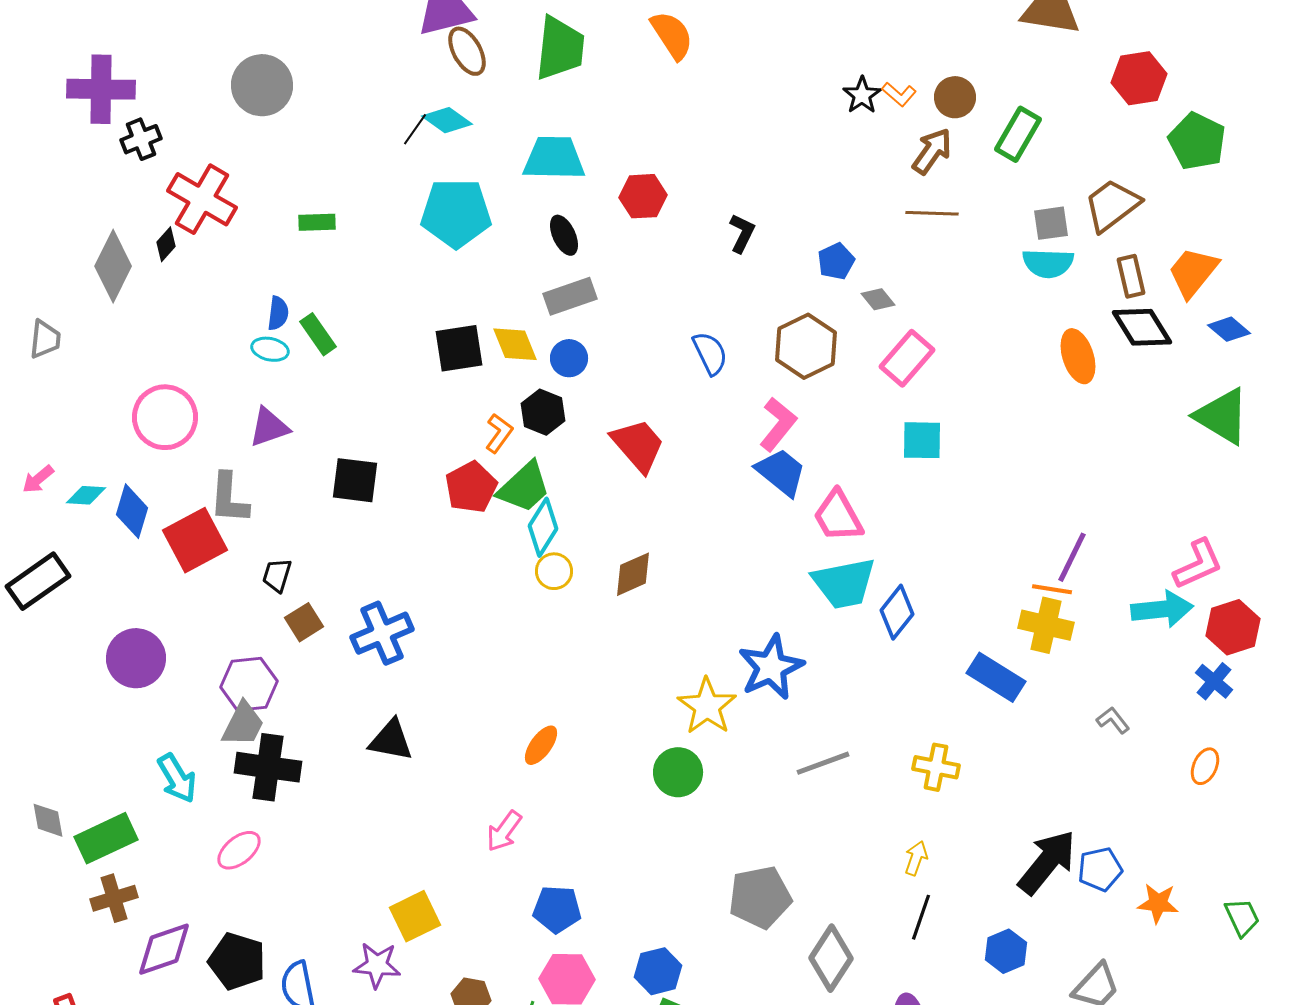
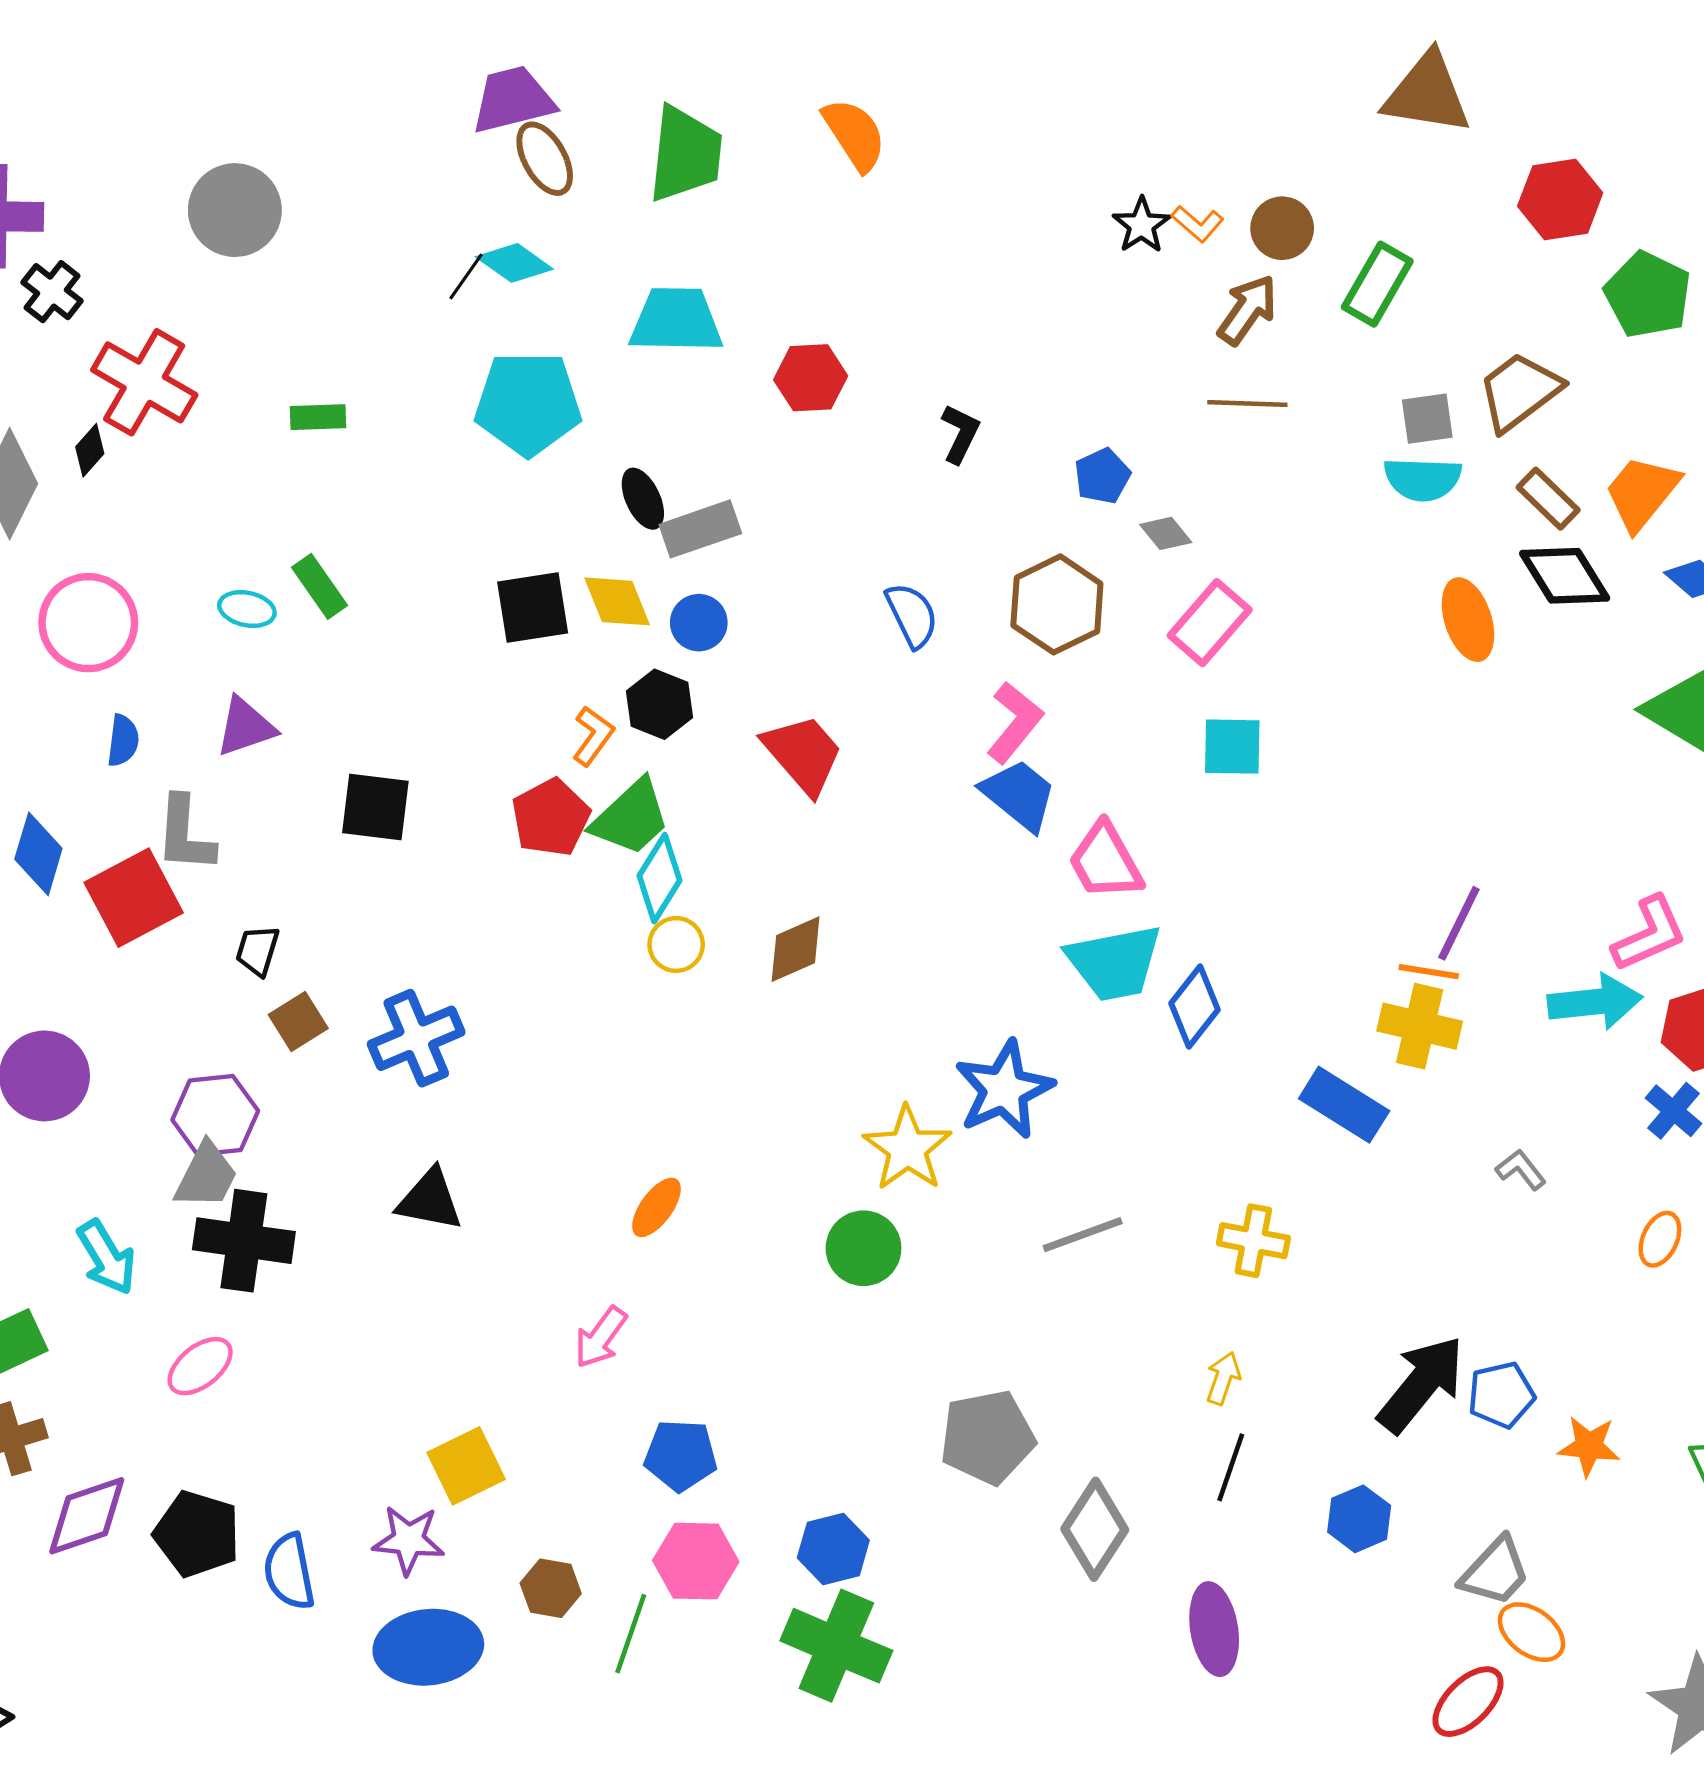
black cross: (141, 139) -> (52, 292), turned -30
black ellipse: (564, 235) -> (643, 499), moved
brown rectangle: (1131, 276) -> (1548, 499), turned -33
blue semicircle: (278, 313) -> (123, 740), moved
pink circle: (165, 417) -> (88, 623), moved

